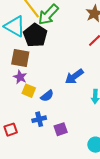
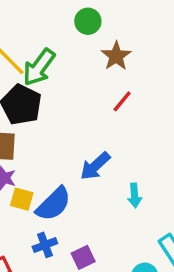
blue semicircle: (47, 96) -> (54, 204), size x1.6

